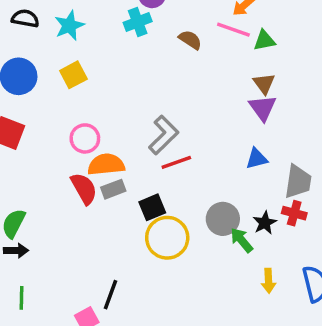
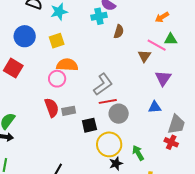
pink line: (233, 30) -> (157, 45), moved
brown semicircle: (190, 40) -> (119, 32), moved, turned 64
brown triangle: (264, 83) -> (144, 56), moved
orange semicircle: (106, 164) -> (67, 65), moved
gray circle: (223, 219) -> (119, 114), moved
black star: (265, 223) -> (116, 164), moved
yellow circle: (167, 238) -> (109, 144), moved

